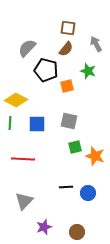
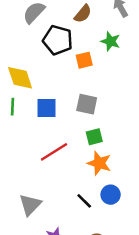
yellow diamond: (16, 100) -> (20, 78), turned 45
orange star: (95, 156) -> (99, 163), moved
red line: (23, 159) -> (54, 152), moved, turned -35
black line: (66, 187) -> (84, 201), moved, turned 48

